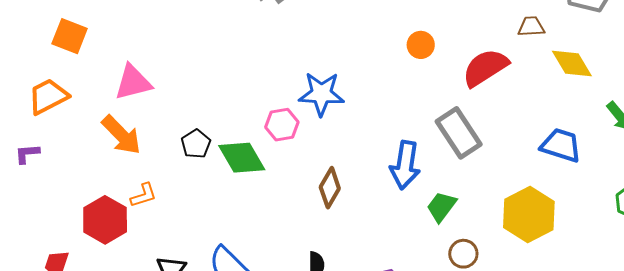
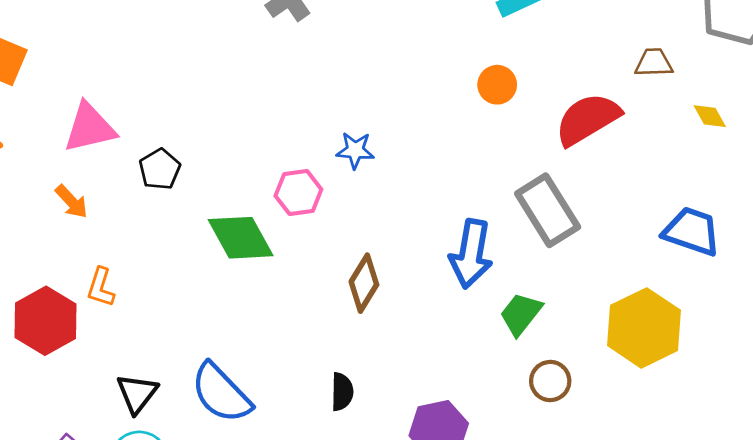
yellow diamond: (572, 63) -> (710, 116), size x0.6
blue star: (321, 94) -> (355, 150), size x0.6
orange arrow: (121, 135) -> (72, 202), size x0.6
black pentagon: (196, 144) -> (160, 169), moved
orange L-shape: (144, 195) -> (101, 287), turned 124

